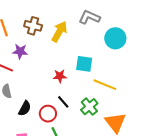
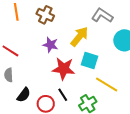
yellow arrow: (59, 32) -> (79, 37), moved
purple star: (20, 51) -> (50, 45), moved
red star: (60, 76) -> (64, 69), size x1.6

